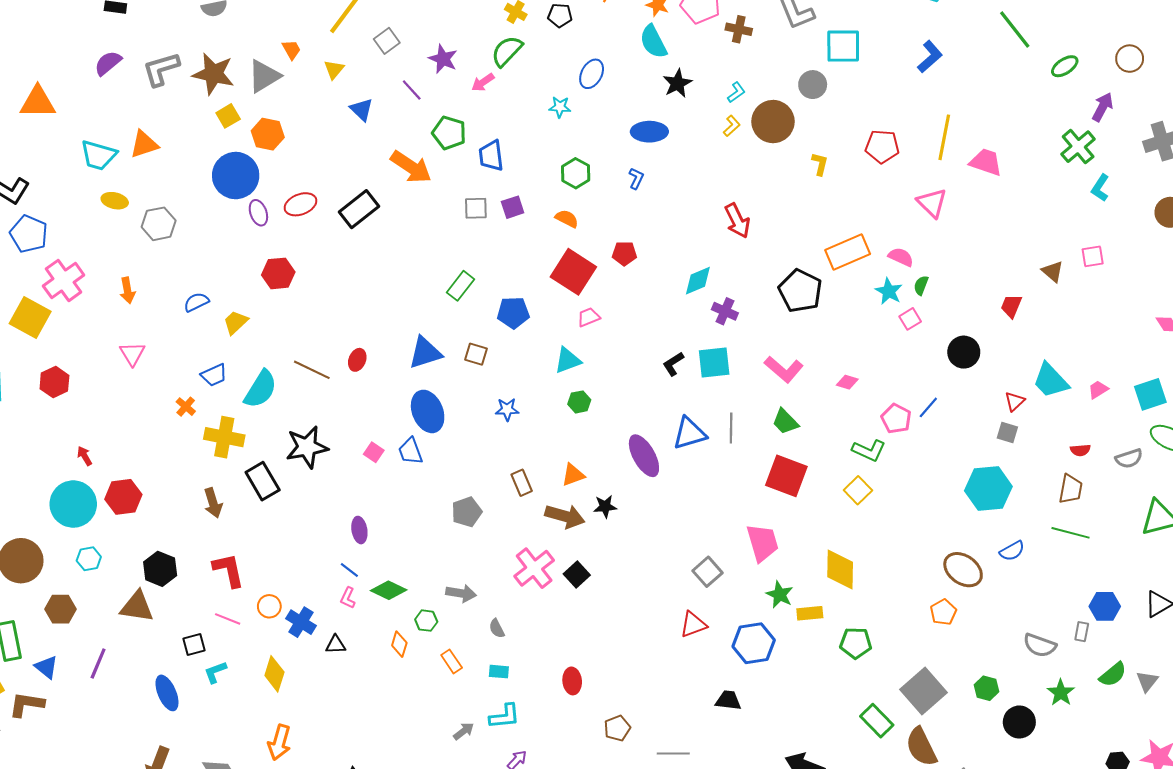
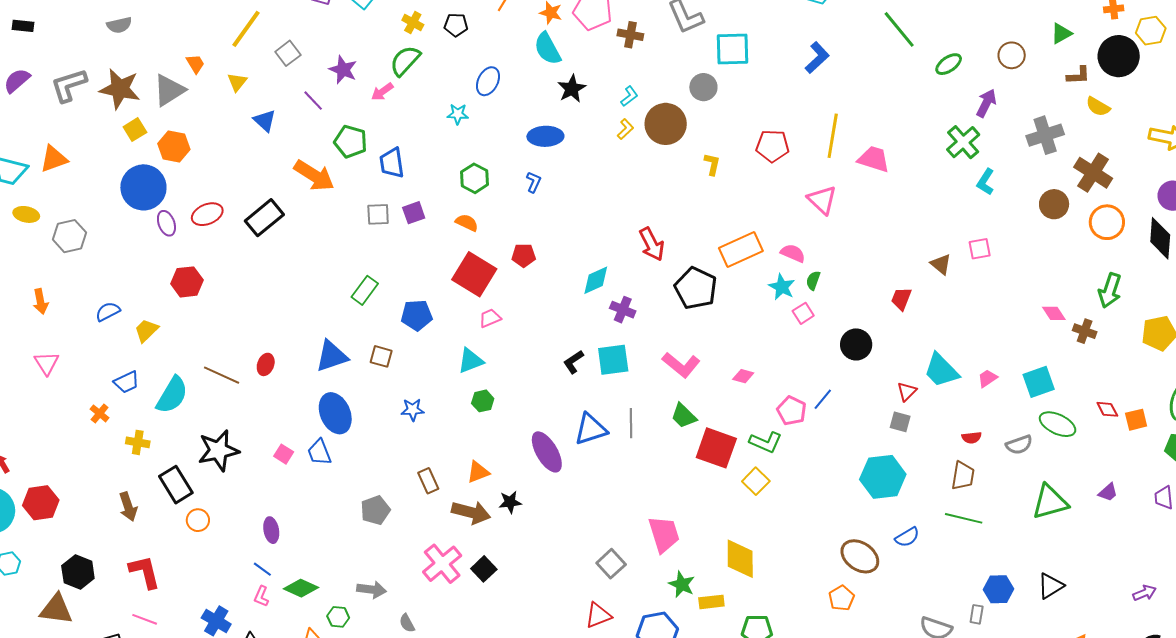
red arrow: (737, 221) -> (652, 244), moved
yellow cross: (224, 437) -> (138, 442), size x0.6
red square: (786, 476) -> (716, 448), moved
orange circle: (269, 606) -> (198, 520), moved

